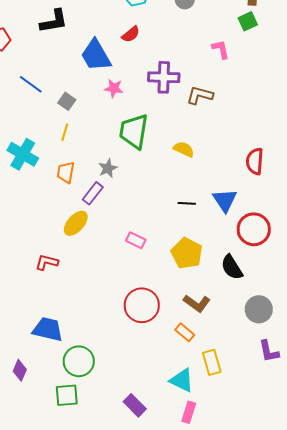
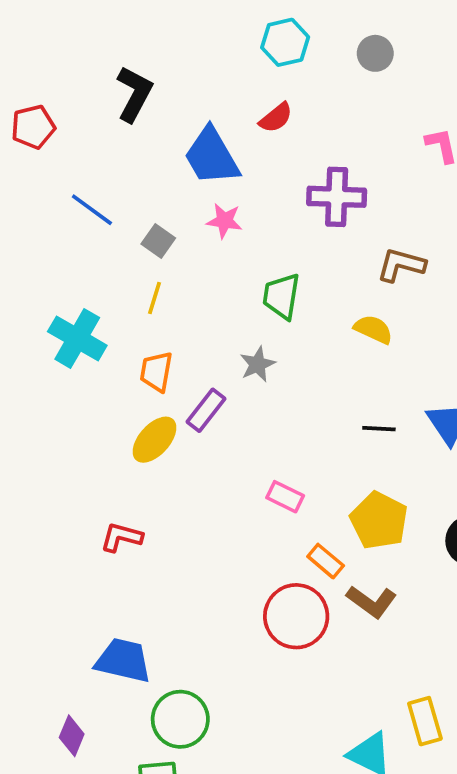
black L-shape: (54, 21) -> (134, 94), turned -52
pink star: (114, 88) -> (224, 221), moved
brown L-shape: (200, 95) -> (401, 265), moved
green trapezoid: (134, 131) -> (281, 296), size x0.7
gray star: (108, 168) -> (258, 364), moved
yellow ellipse: (76, 223) -> (155, 440), moved
brown L-shape: (197, 303) -> (372, 602), moved
orange rectangle: (185, 332) -> (326, 561), moved

